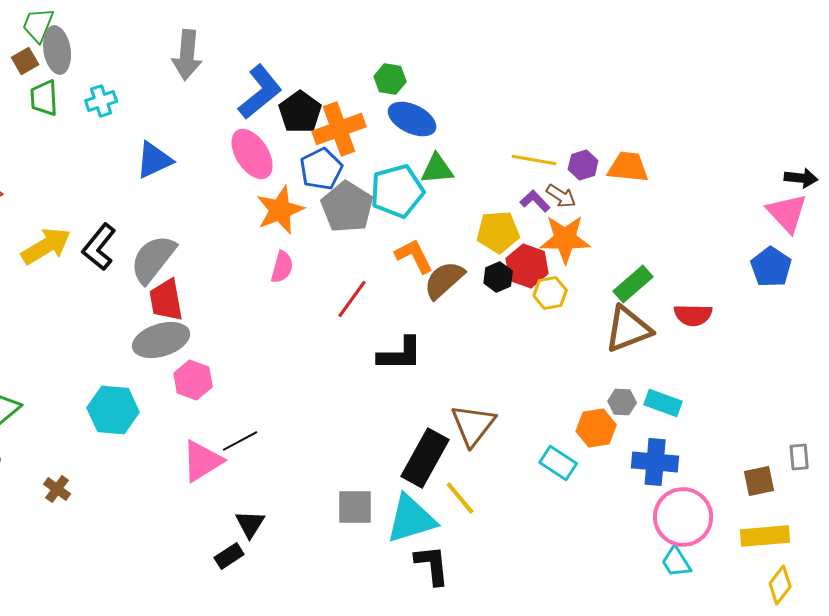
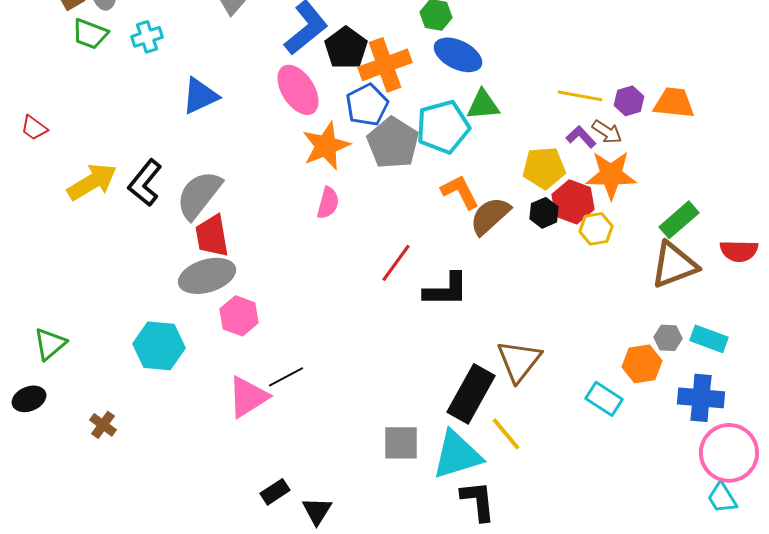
green trapezoid: (44, 98) -> (90, 34), turned -66
red line: (352, 299) -> (396, 263), moved
black triangle: (250, 524) -> (317, 511), moved

